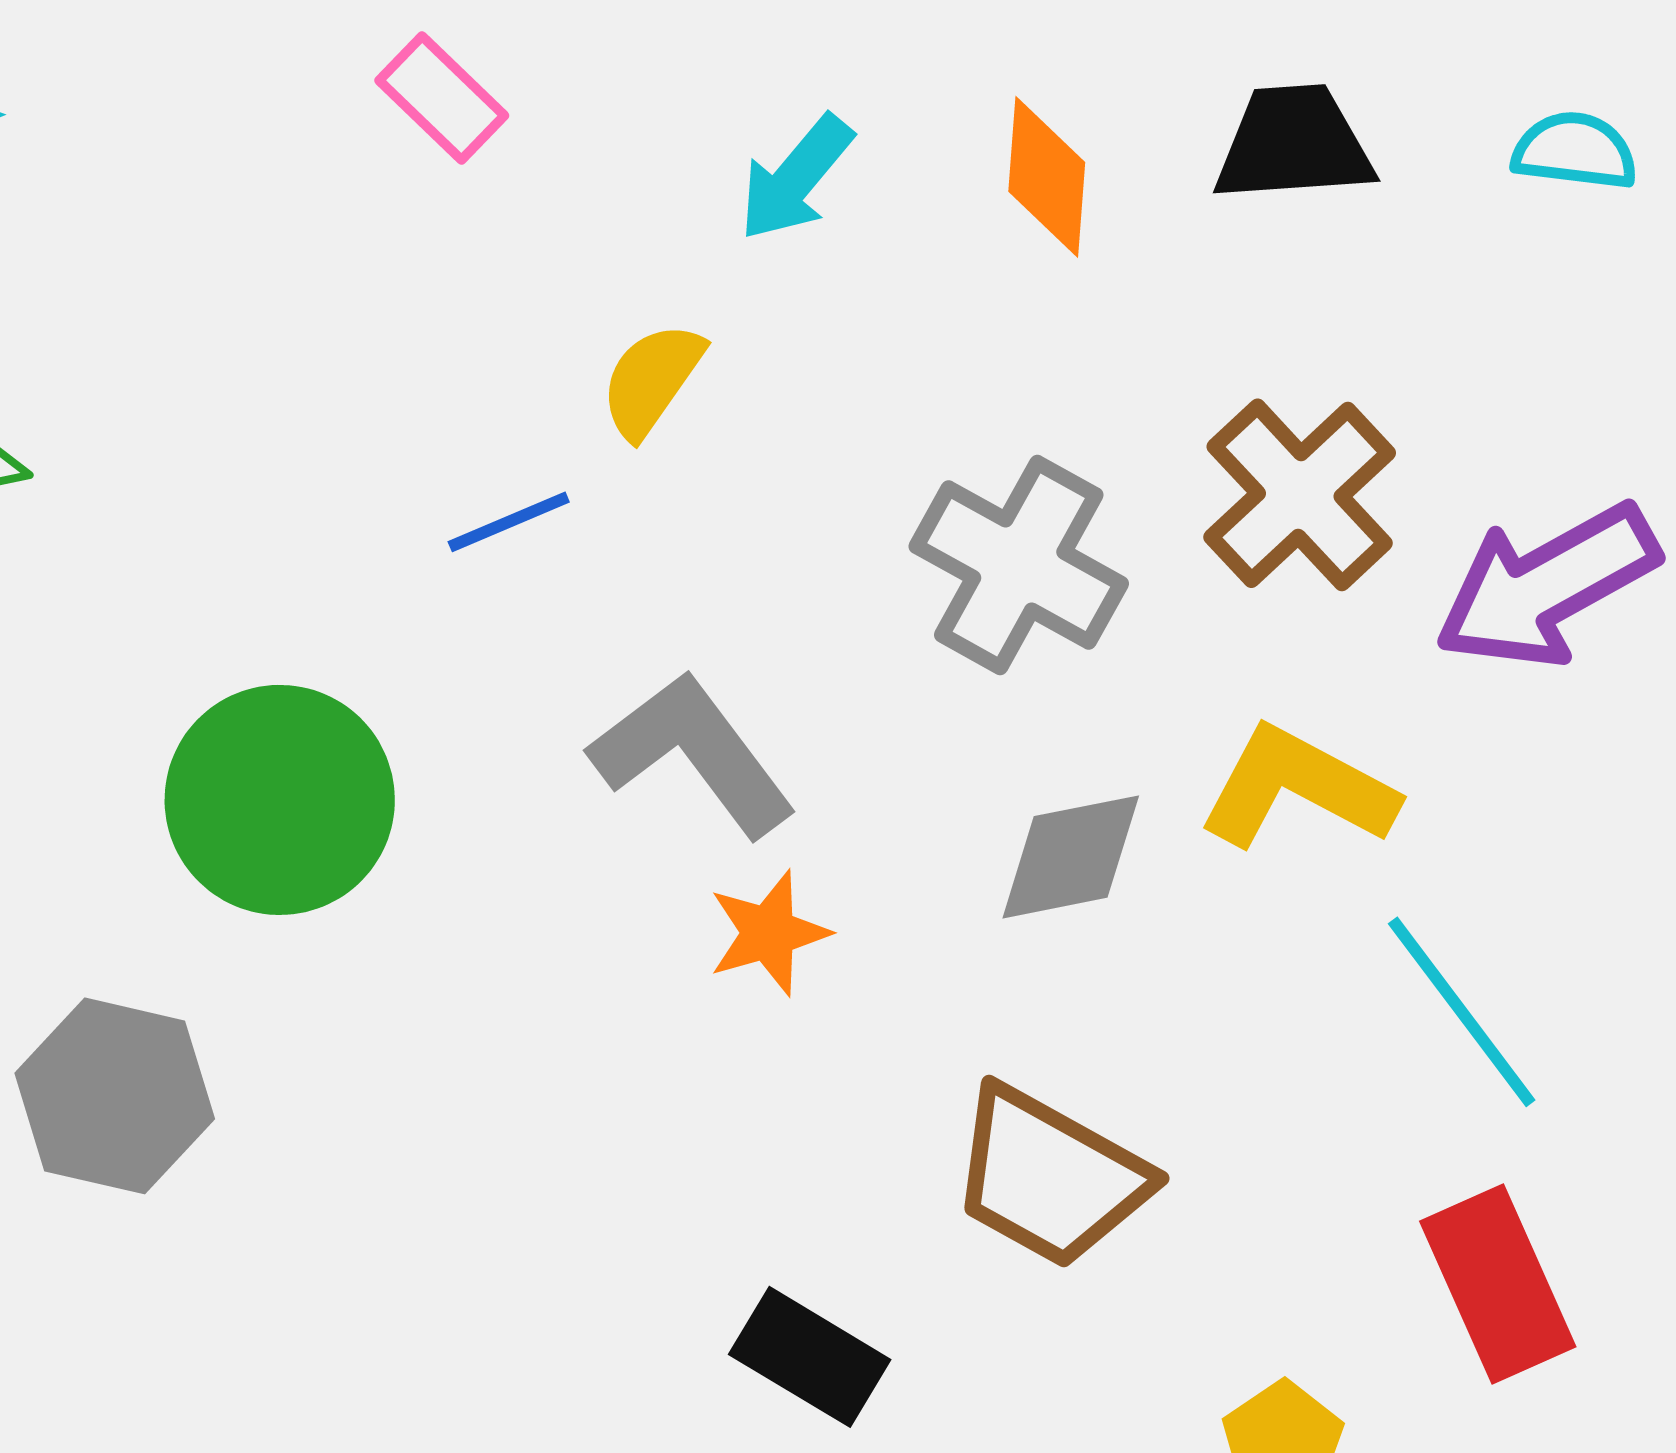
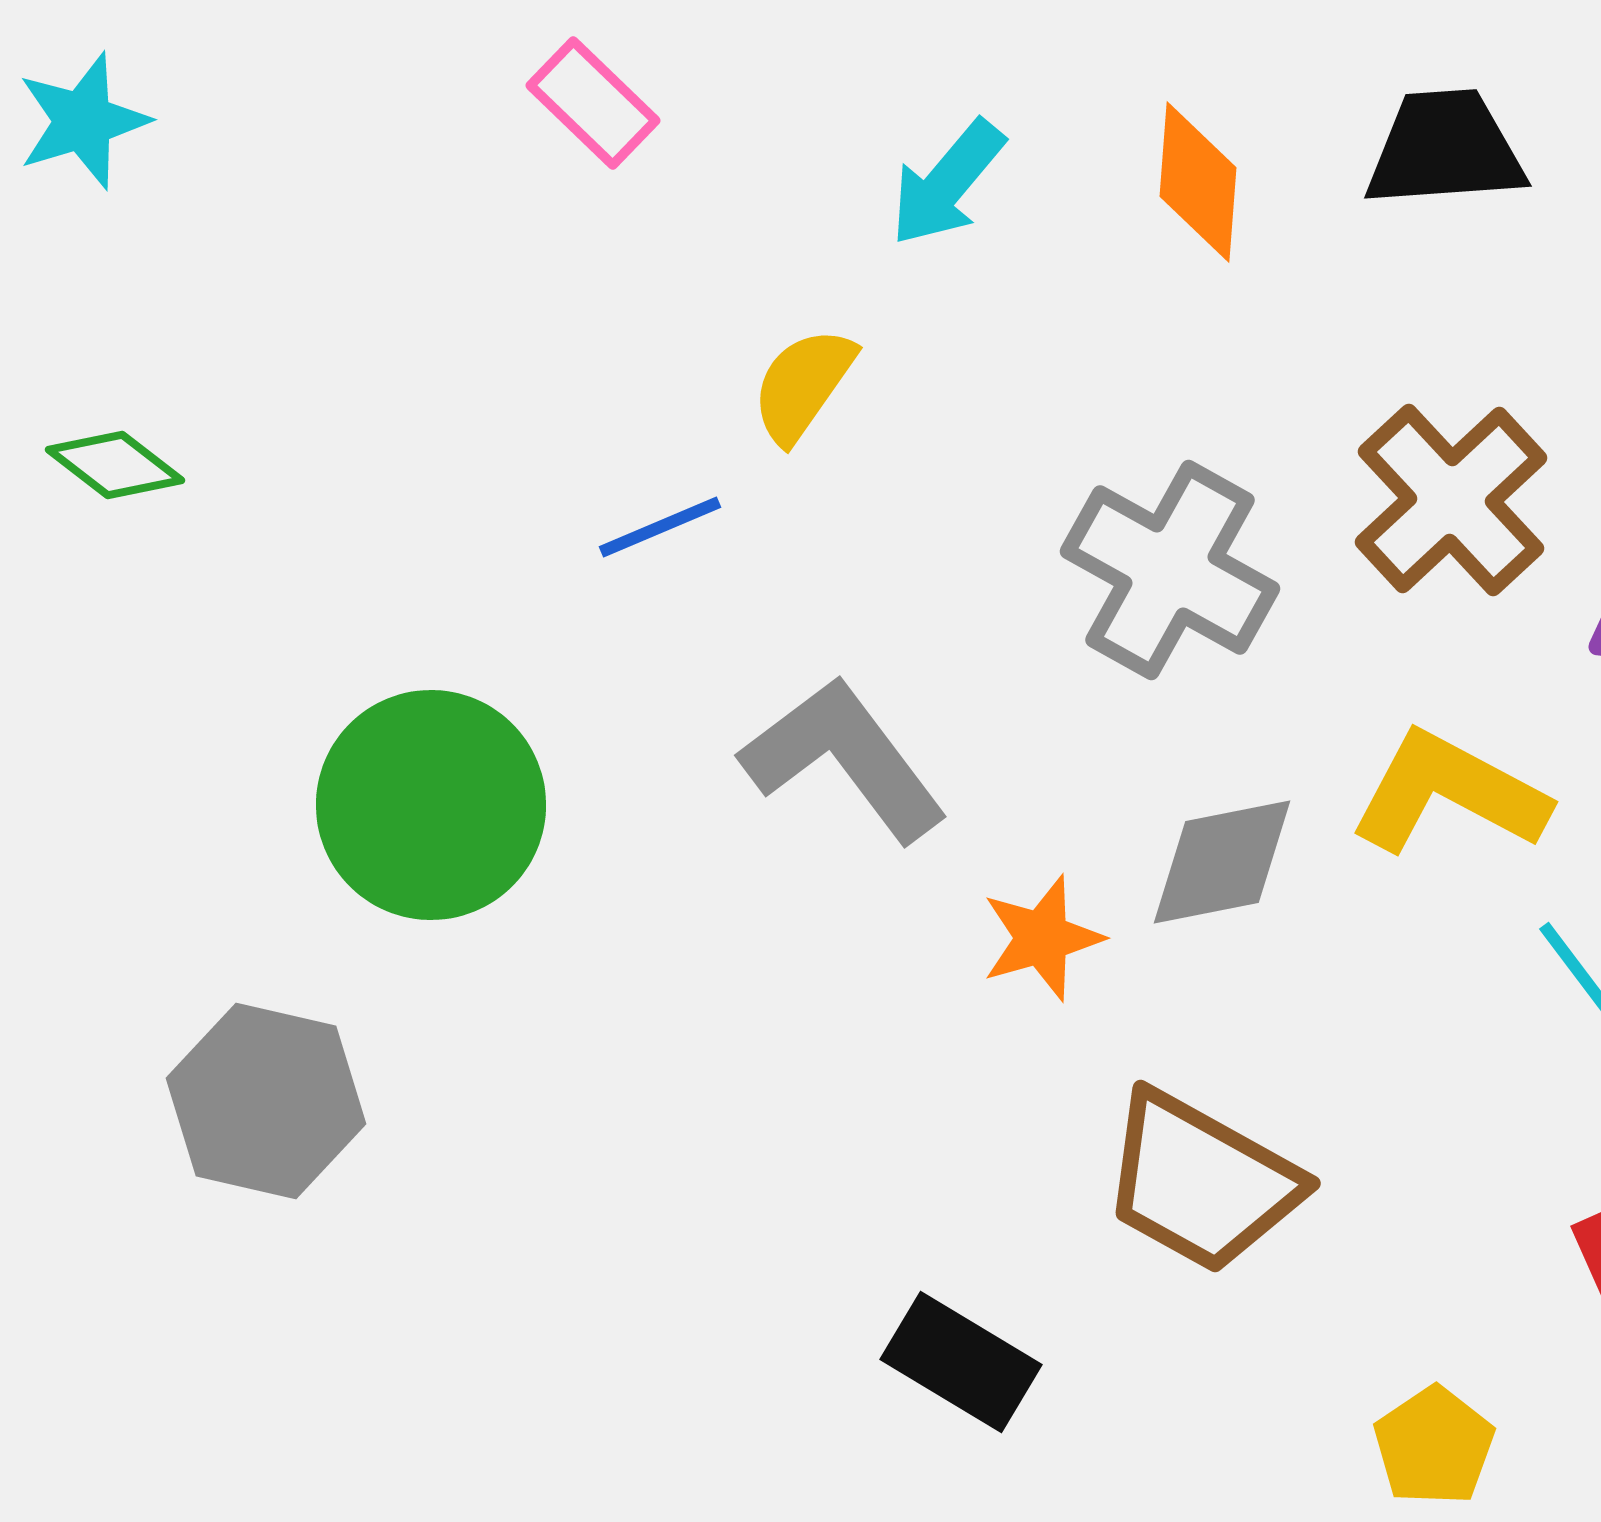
orange star: (769, 933) -> (1042, 938), moved

